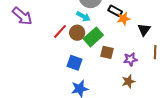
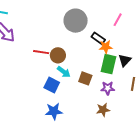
cyan arrow: (83, 16) -> (64, 72), moved
red line: (60, 31) -> (41, 52), turned 49
green rectangle: (93, 37) -> (108, 64), moved, turned -42

